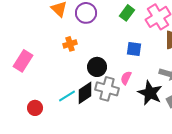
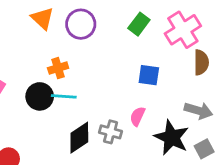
black circle: (97, 67) -> (40, 96), moved
gray cross: (107, 89) -> (111, 132), size x0.7
cyan line: (67, 96) -> (64, 96), moved, turned 36

